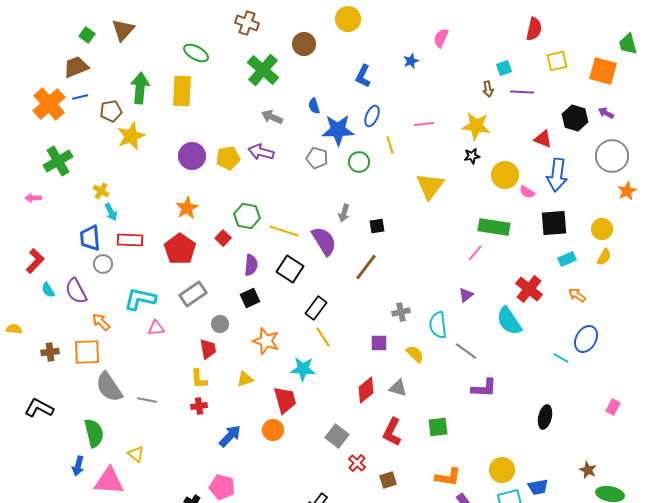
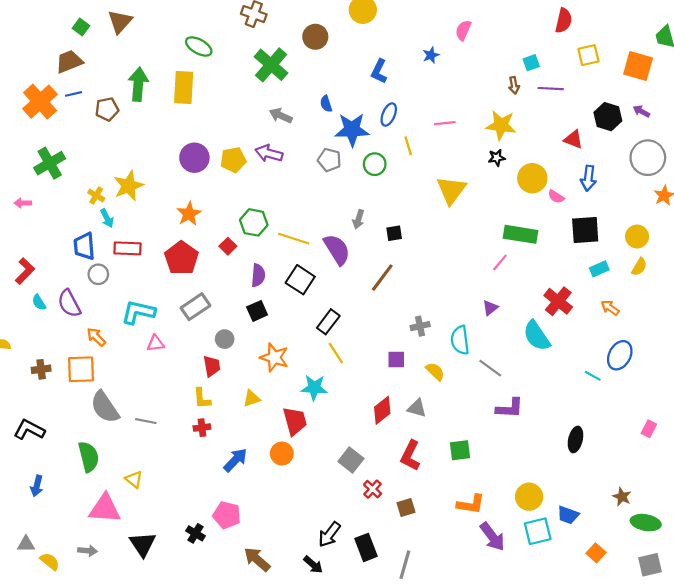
yellow star: (131, 136) -> (129, 186), moved
blue arrow: (557, 175) -> (588, 178), size x0.7
blue arrow: (78, 466) -> (37, 486), moved
blue trapezoid: (538, 487) -> (568, 515), turned 30

